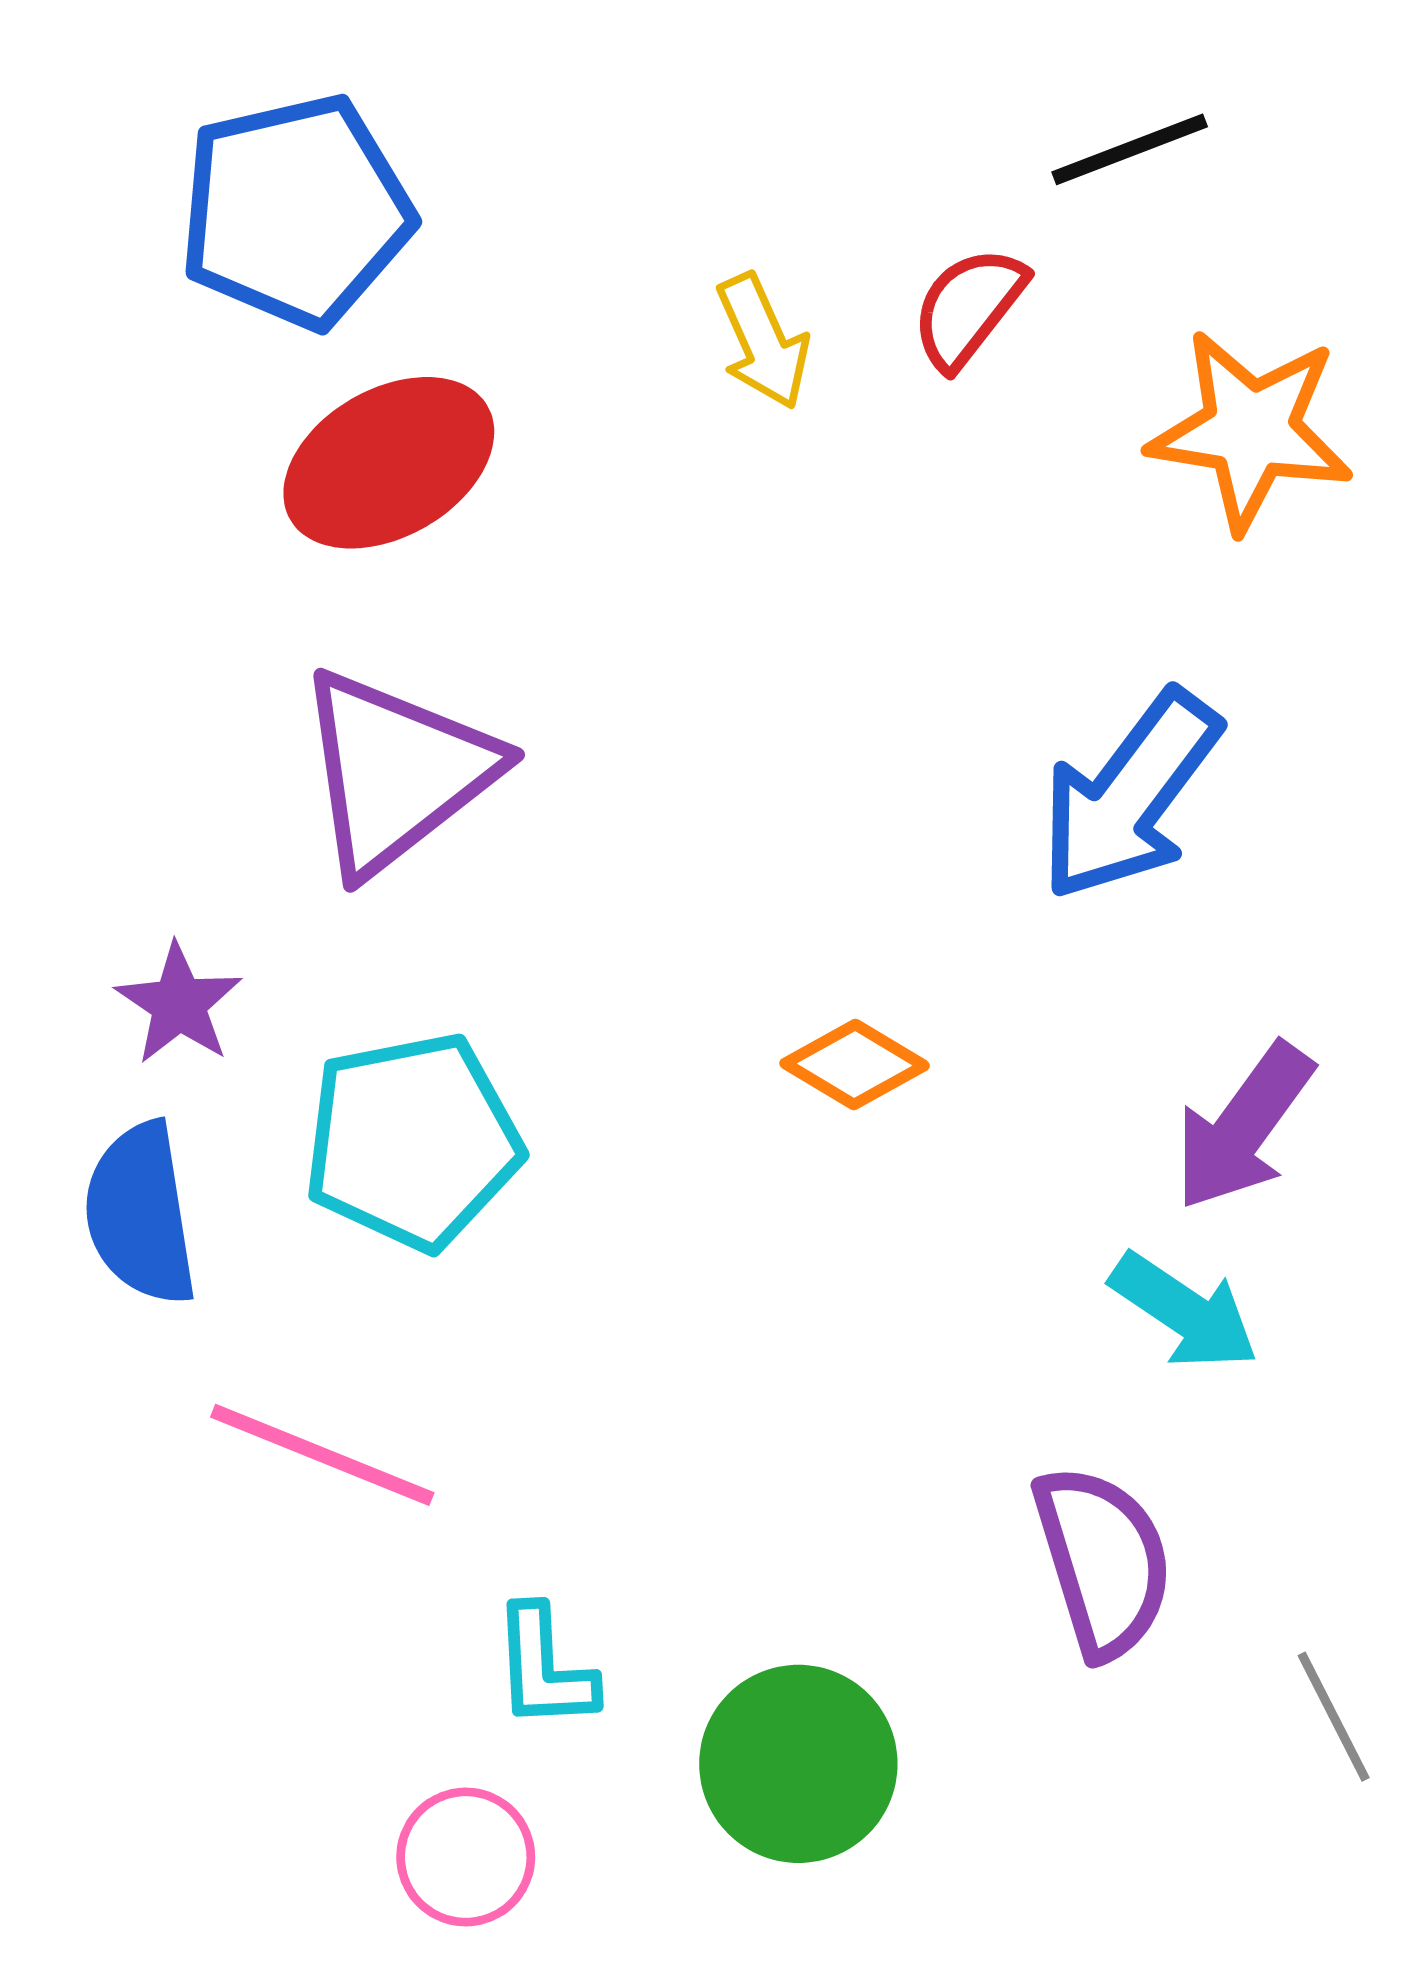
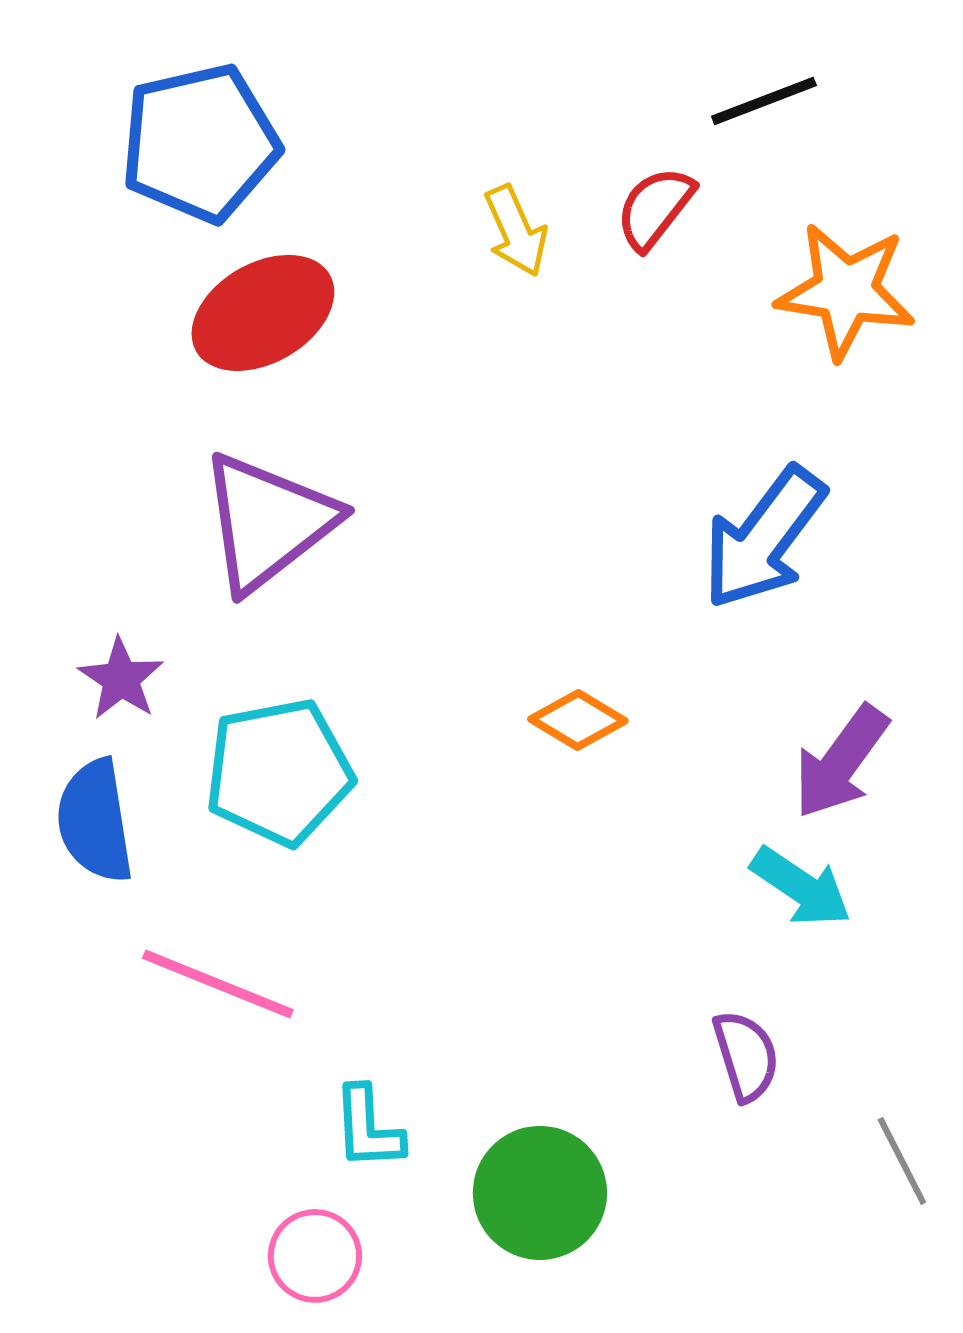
purple semicircle: (1103, 1561) -> (746, 1056), size x0.7

